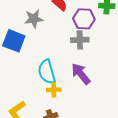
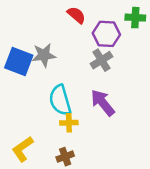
gray star: (34, 19) -> (44, 55), moved
gray cross: (80, 40) -> (101, 60), turned -30

